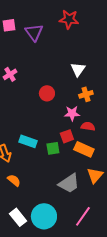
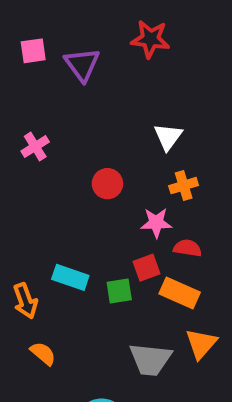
gray trapezoid: (69, 183) -> (150, 359), turned 40

